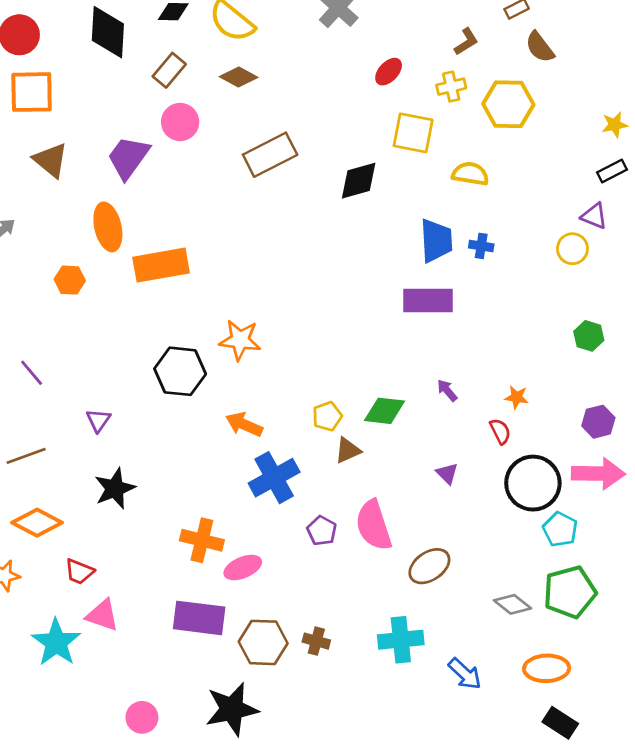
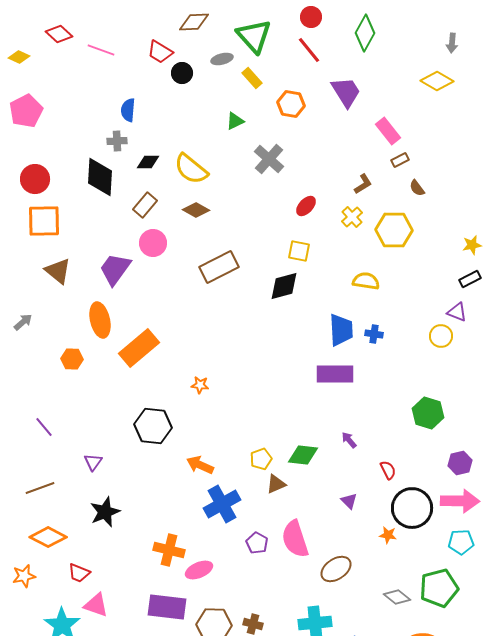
brown semicircle: (540, 47) -> (417, 188), size x0.7
yellow cross: (451, 87) -> (352, 217), turned -30
yellow square: (413, 133) -> (299, 251), moved, size x0.7
orange rectangle: (161, 265) -> (139, 348), turned -30
green hexagon: (589, 336) -> (428, 413), moved, size x1.4
orange star: (240, 340) -> (200, 385), moved, size x0.6
orange star: (517, 397) -> (388, 535), moved
cyan pentagon: (560, 529) -> (461, 542), moved, turned -30

